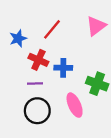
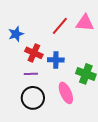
pink triangle: (96, 26) -> (85, 23), turned 42
red line: (52, 29) -> (60, 26), moved

